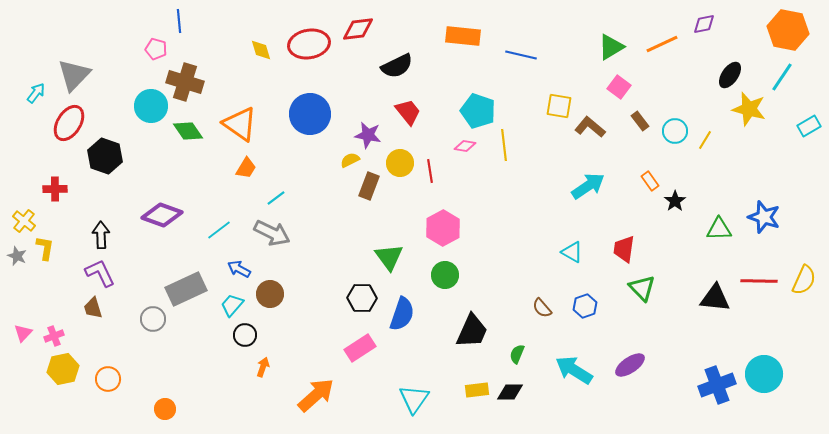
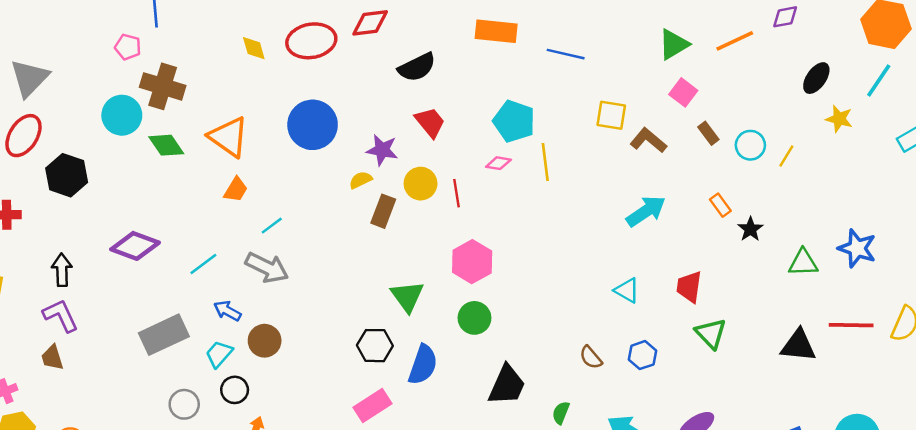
yellow star: (749, 109) -> (839, 119), size x0.7
gray circle: (153, 319) -> (184, 404), moved

